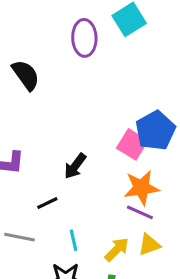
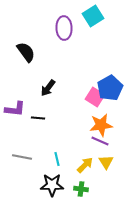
black arrow: (75, 166) -> (48, 88), moved
black line: (47, 203) -> (38, 118), moved, turned 32
yellow triangle: (149, 245) -> (106, 162), turned -42

